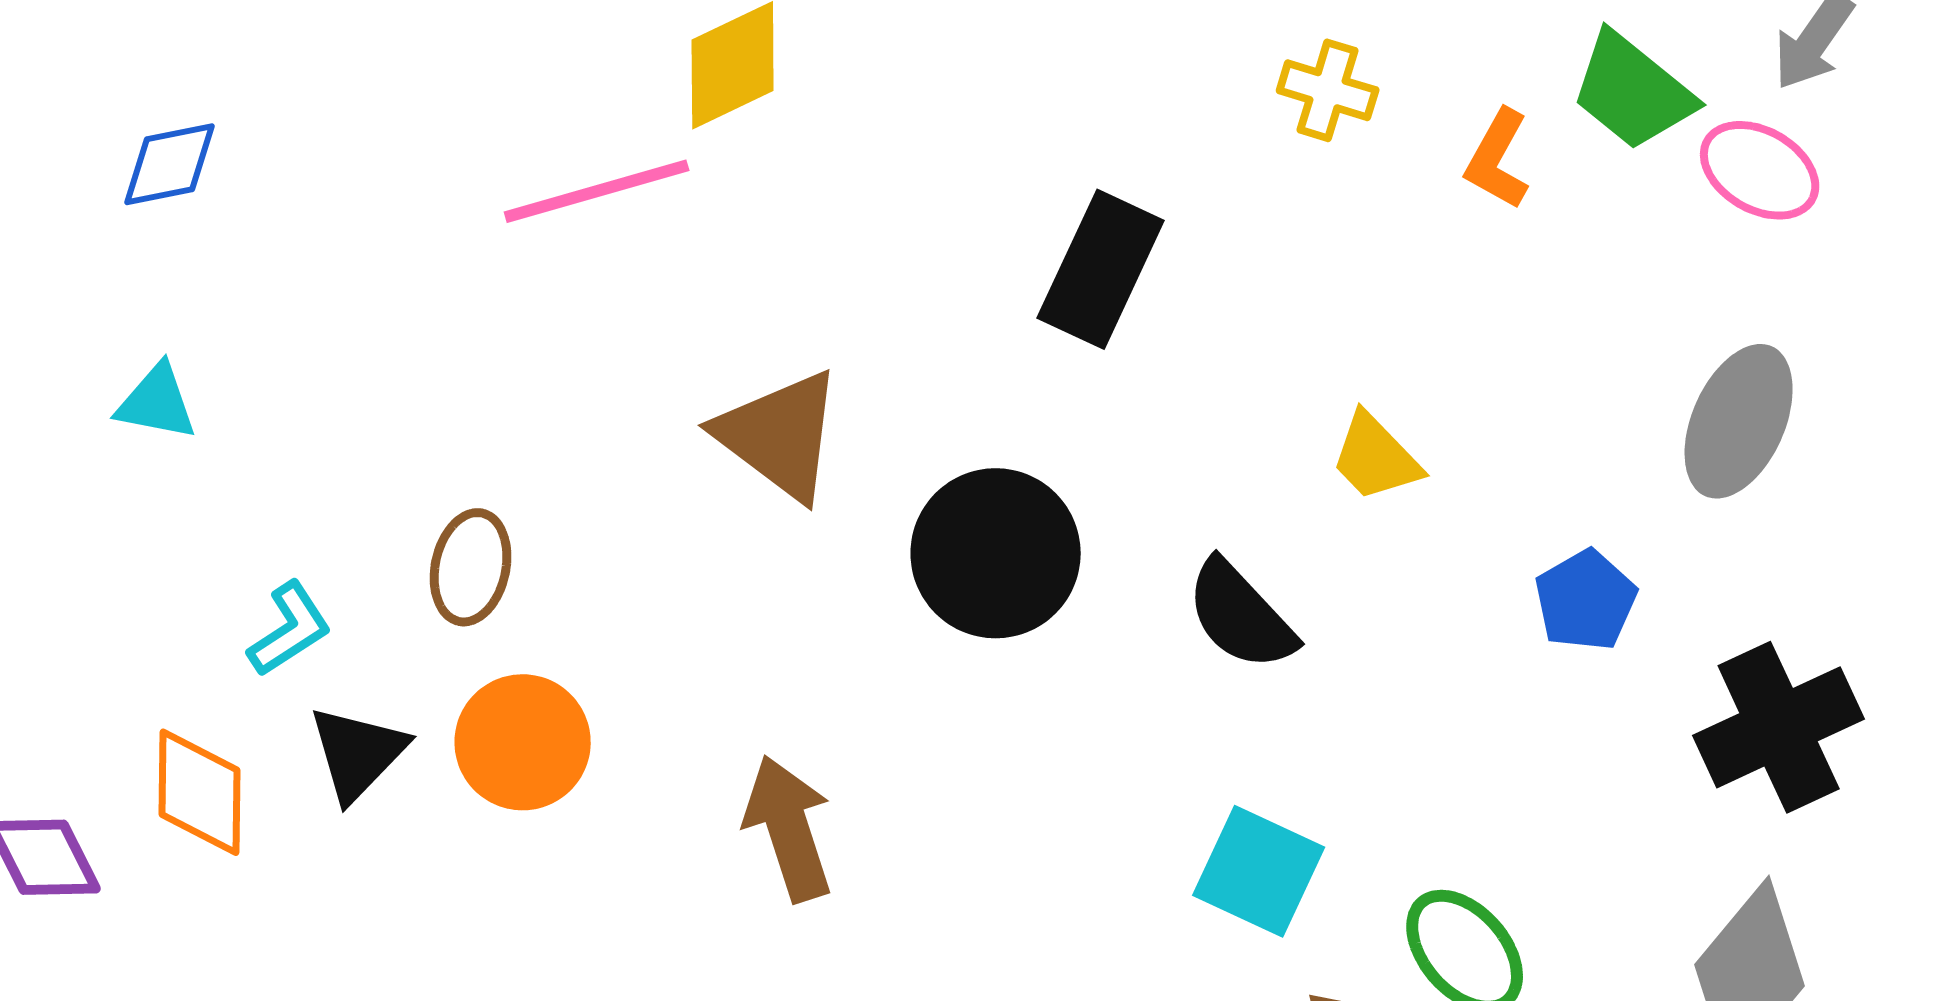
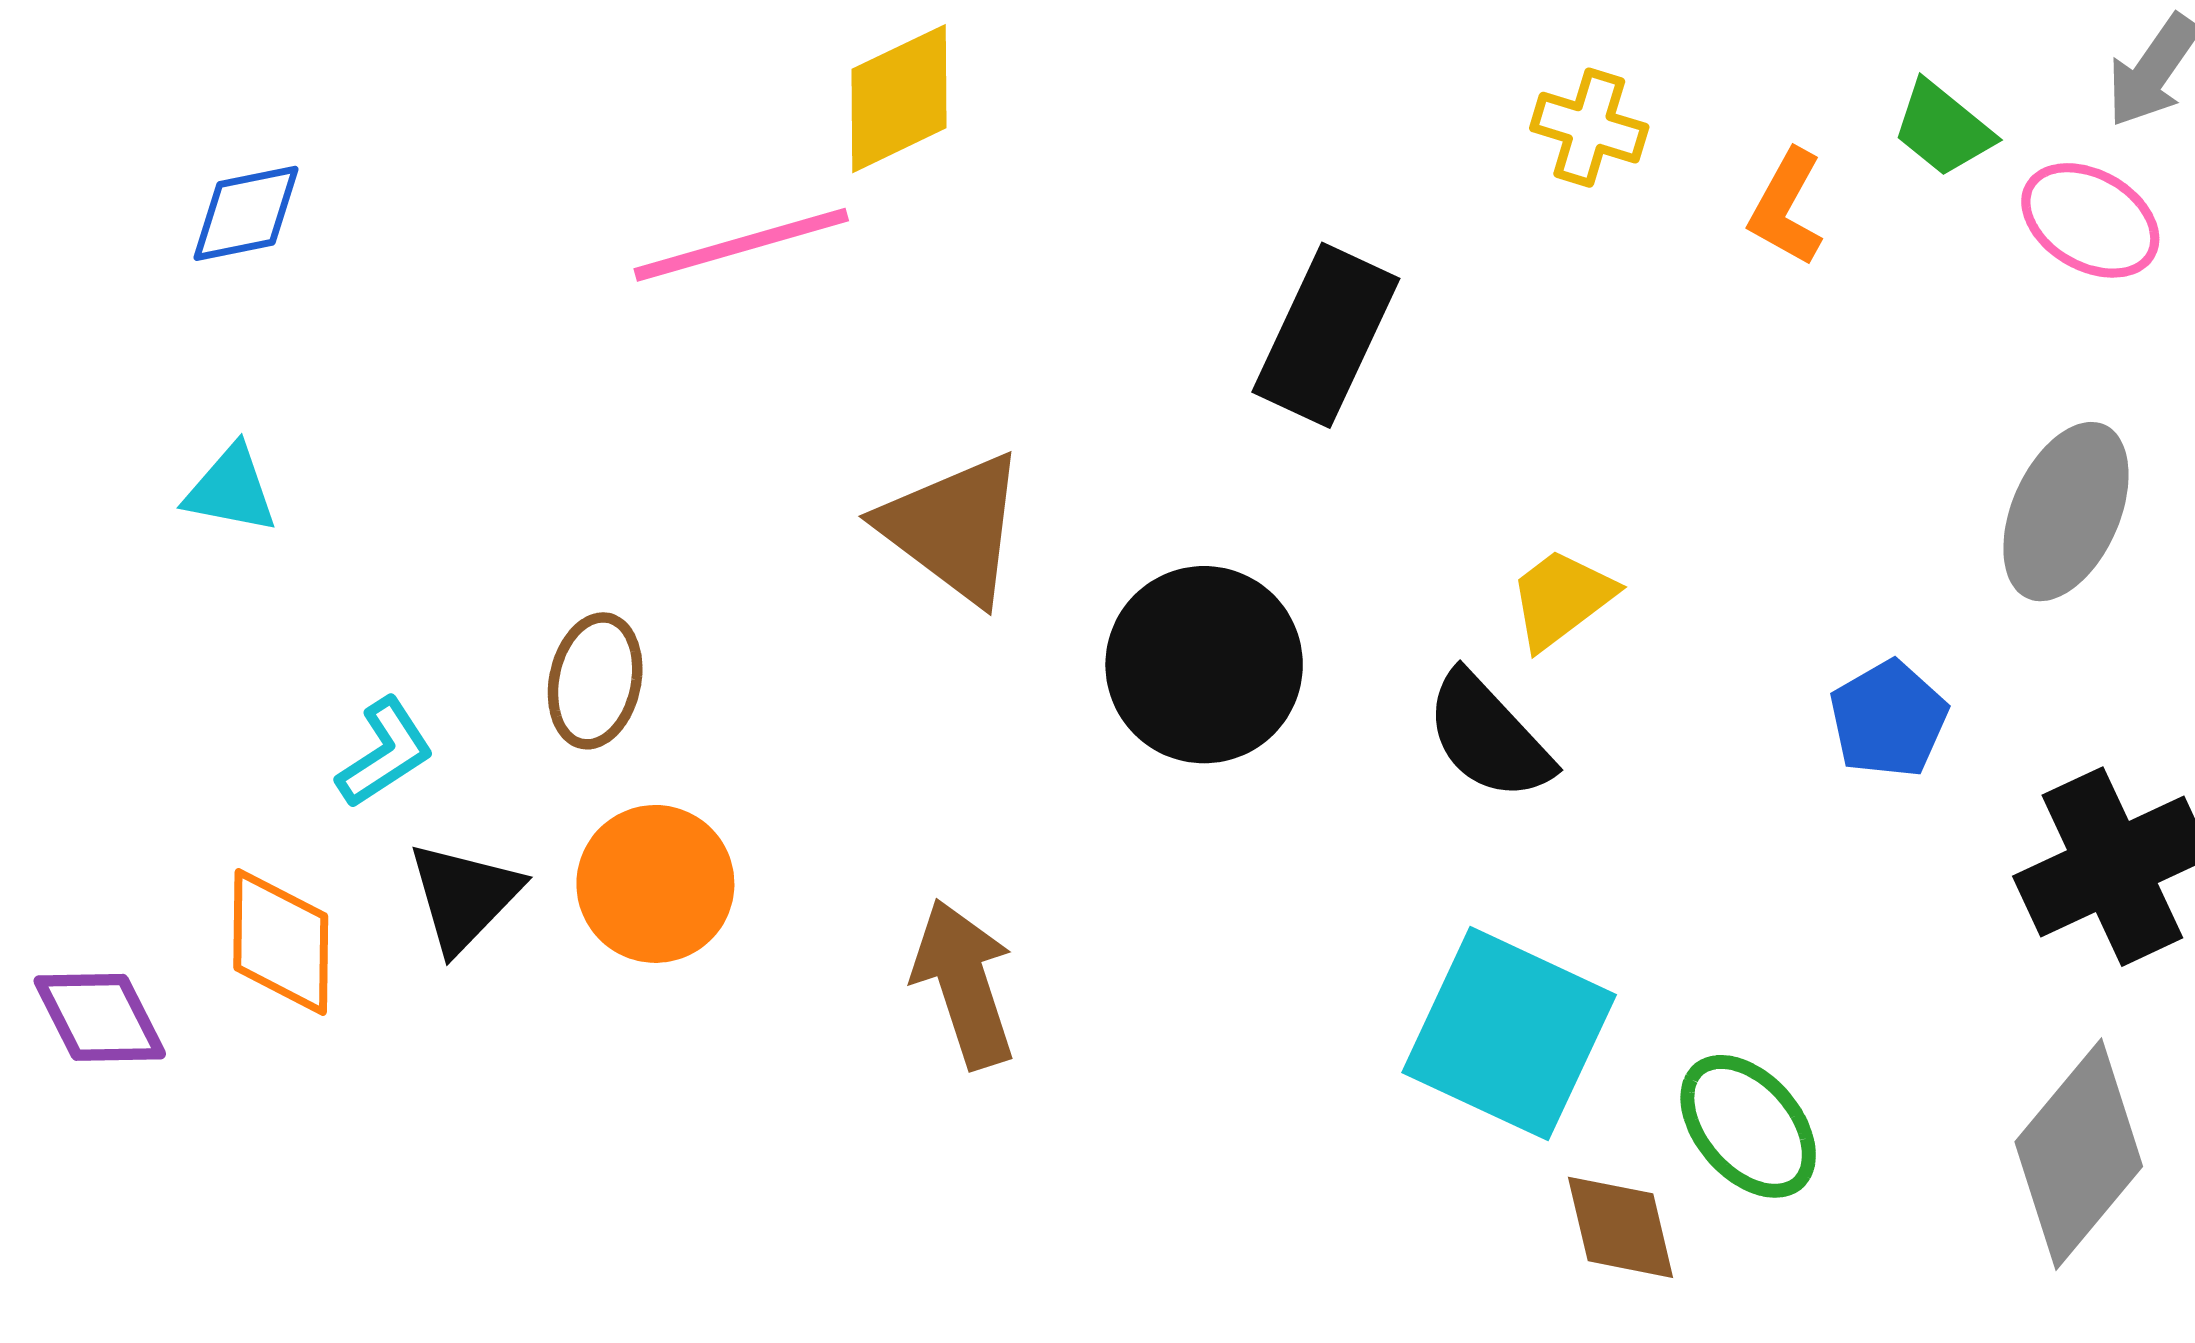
green trapezoid: (1633, 91) -> (1943, 129), size x0.7
yellow trapezoid: (1376, 457) -> (1561, 599), moved, turned 97
cyan square: (1259, 871) -> (1509, 1034), size x1.4

